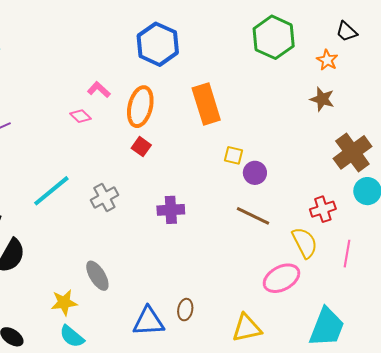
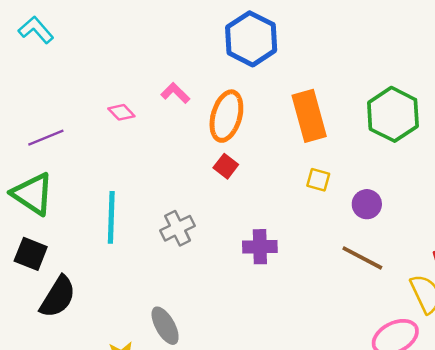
green hexagon: (274, 37) -> (393, 114), moved
pink diamond: (80, 116) -> (121, 112), moved
yellow square: (233, 155) -> (318, 180), moved
cyan line: (51, 191) -> (111, 217), turned -51

